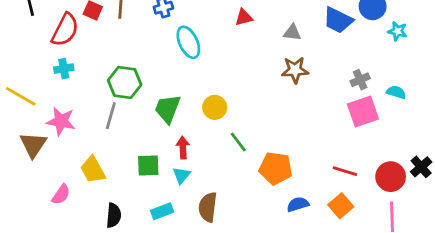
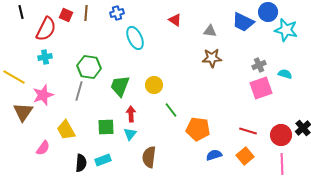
red triangle: (244, 17) -> (175, 20), turned 48
cyan star: (398, 31) -> (286, 30), size x1.6
pink star: (61, 121) -> (43, 95), turned -30
cyan rectangle: (162, 211) -> (103, 160), moved

